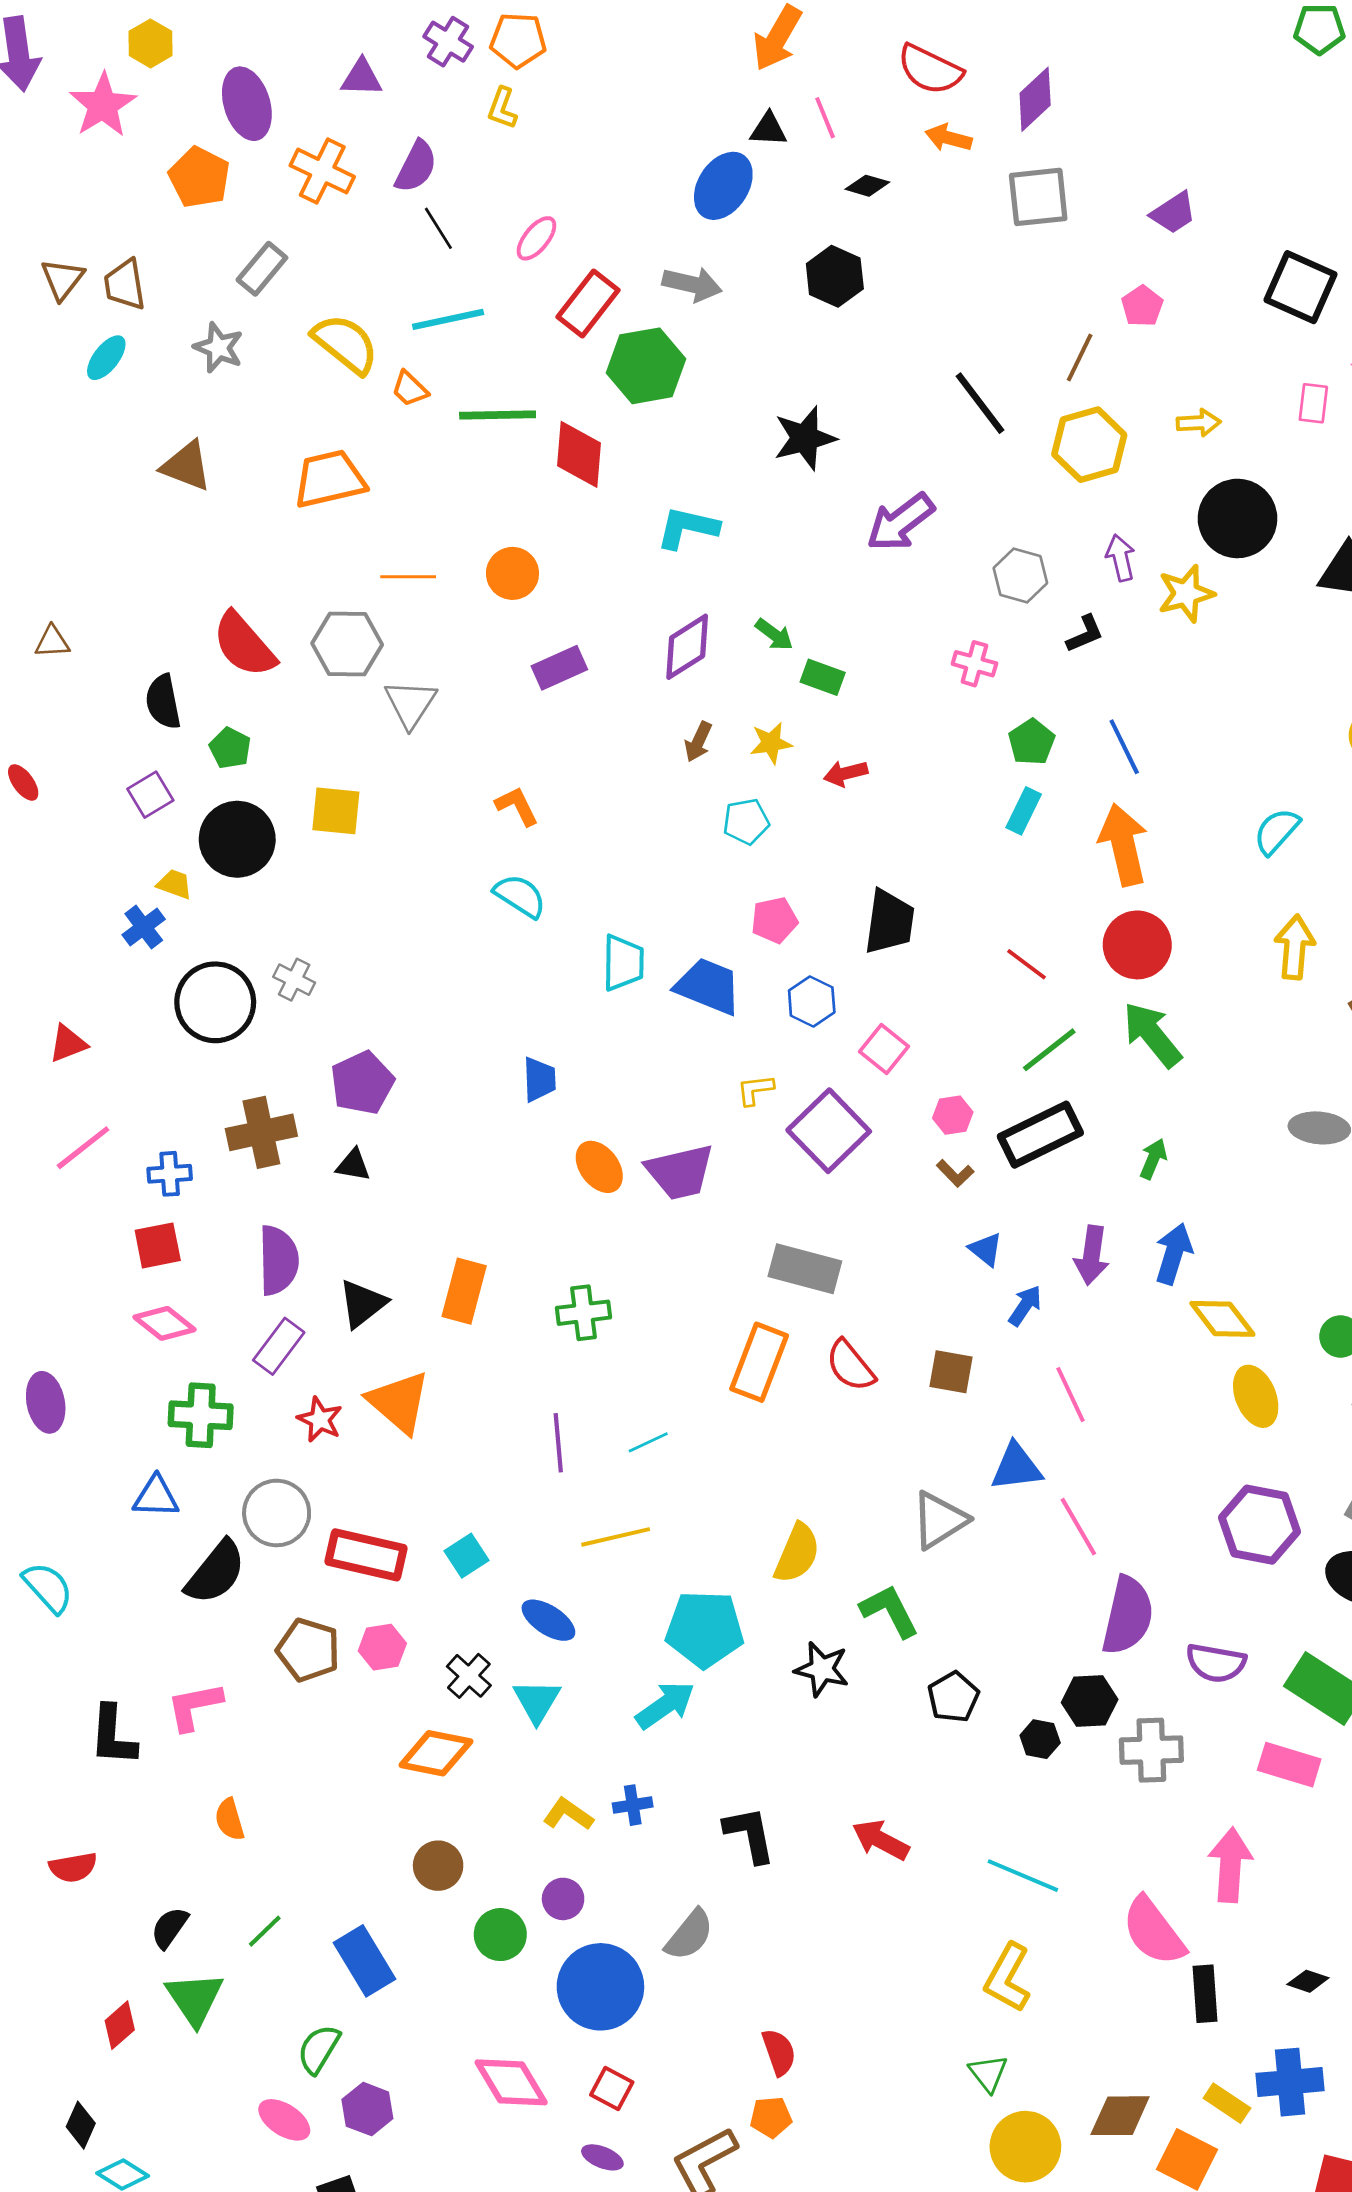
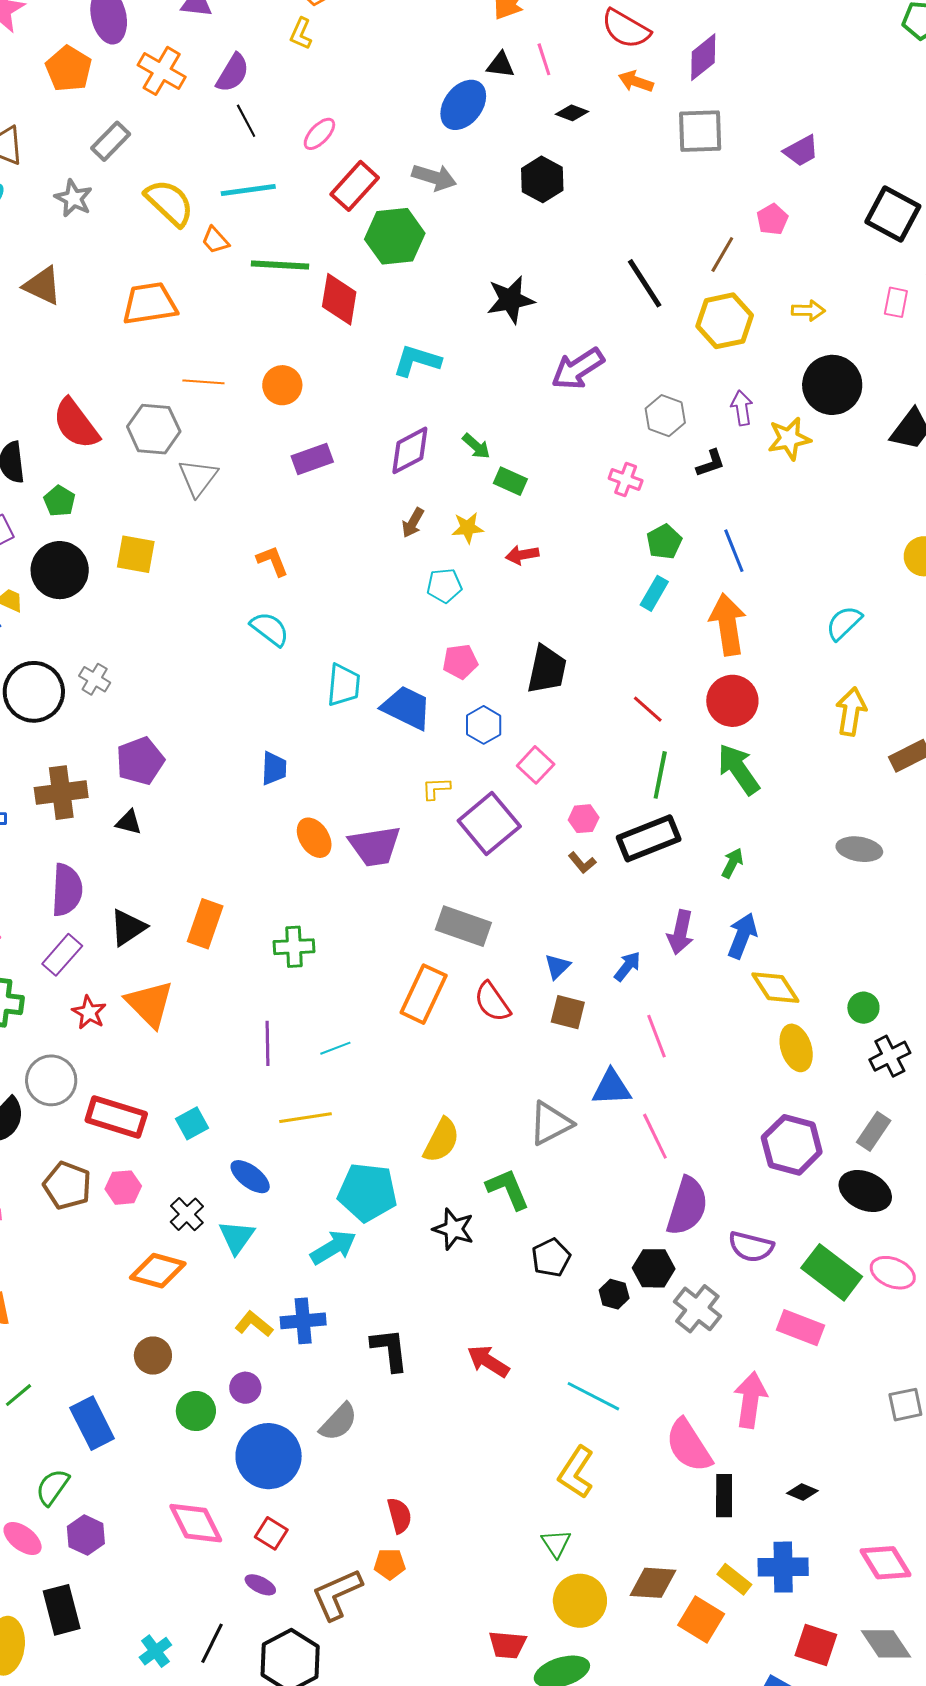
green line: (1049, 1050) -> (660, 775), turned -45
blue triangle: (986, 1249) -> (557, 966), moved, turned 32
gray cross: (1151, 1750) -> (697, 1309), turned 36
blue cross: (633, 1805) -> (303, 1321), size x1.5

